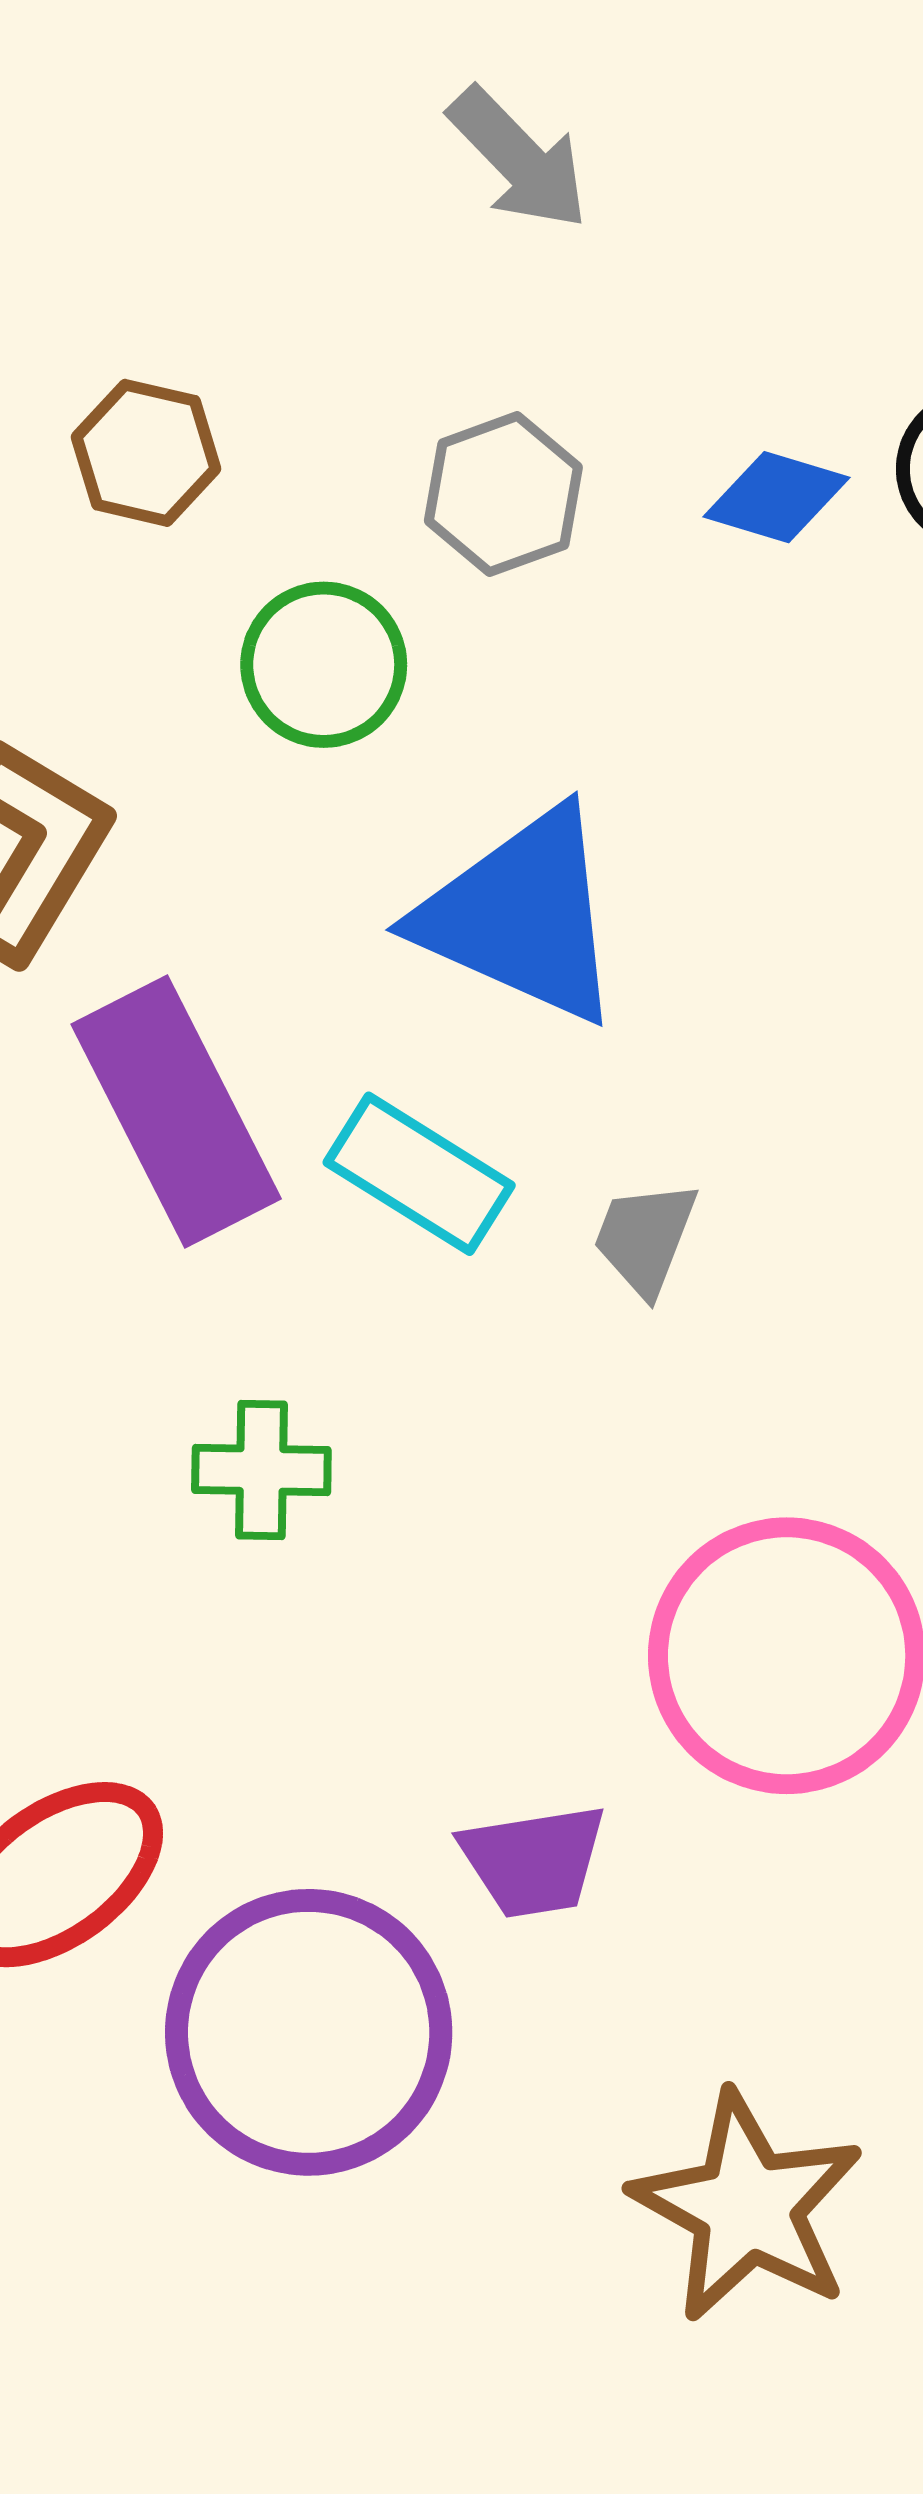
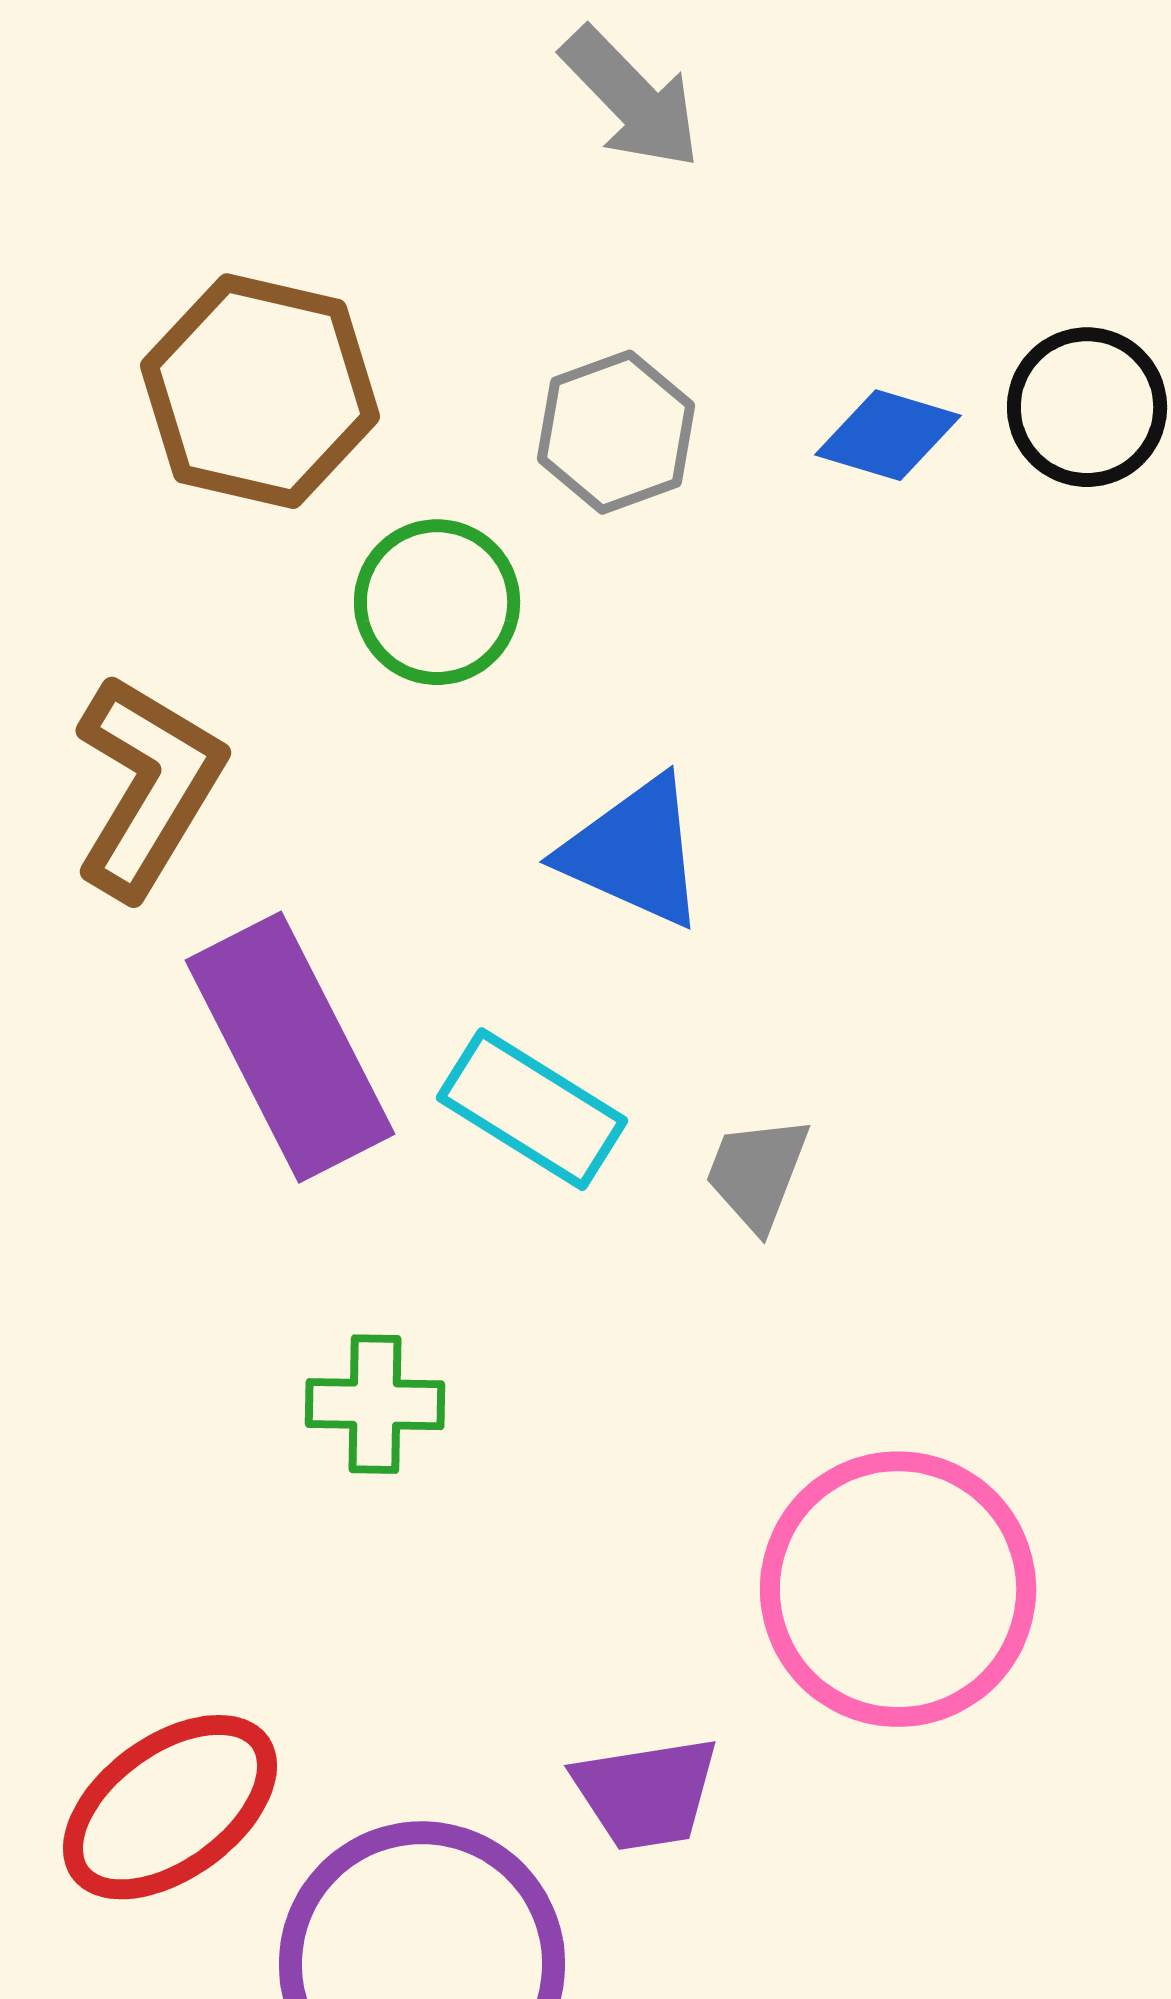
brown hexagon: (146, 453) -> (260, 391), size x1.6
blue triangle: (522, 916) -> (634, 852), size x0.7

